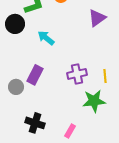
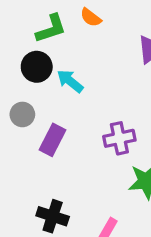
black circle: (15, 24) -> (37, 67), moved
gray circle: (16, 87) -> (22, 114), moved

